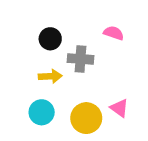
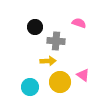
yellow arrow: (50, 76) -> (48, 61), moved
cyan circle: (42, 112) -> (30, 87), moved

